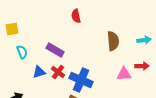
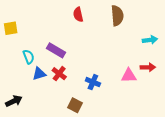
brown semicircle: (113, 41) -> (117, 16), moved
cyan semicircle: (22, 52) -> (29, 57), moved
blue cross: (81, 80) -> (93, 82), moved, size x0.6

